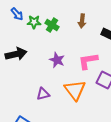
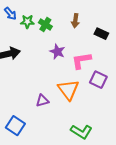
purple star: (57, 60) -> (57, 52), moved
purple triangle: (43, 94) -> (42, 101), moved

